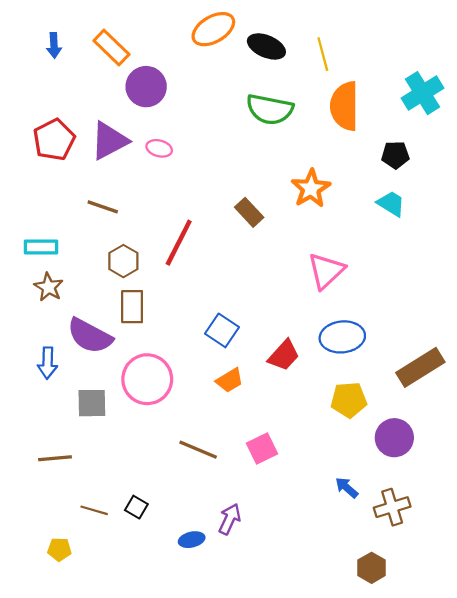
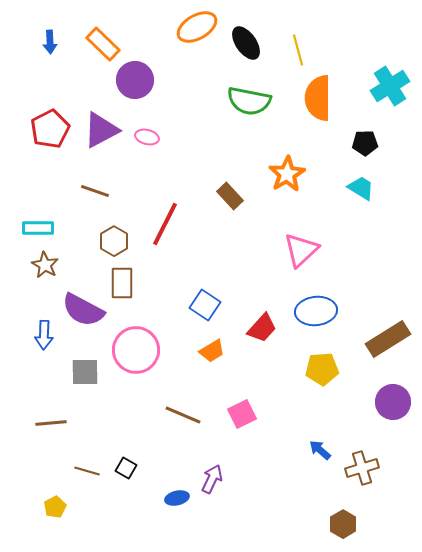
black ellipse: (266, 46) -> (246, 43), turned 32
purple circle: (394, 438) -> (393, 402), moved
yellow pentagon: (59, 549) -> (55, 507), turned -30

